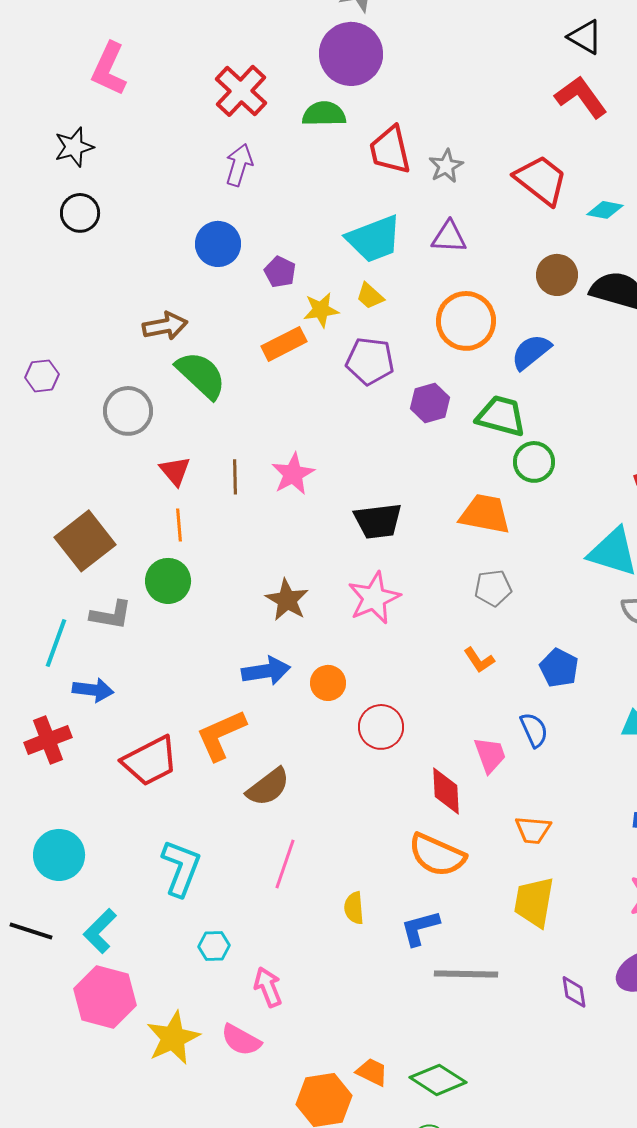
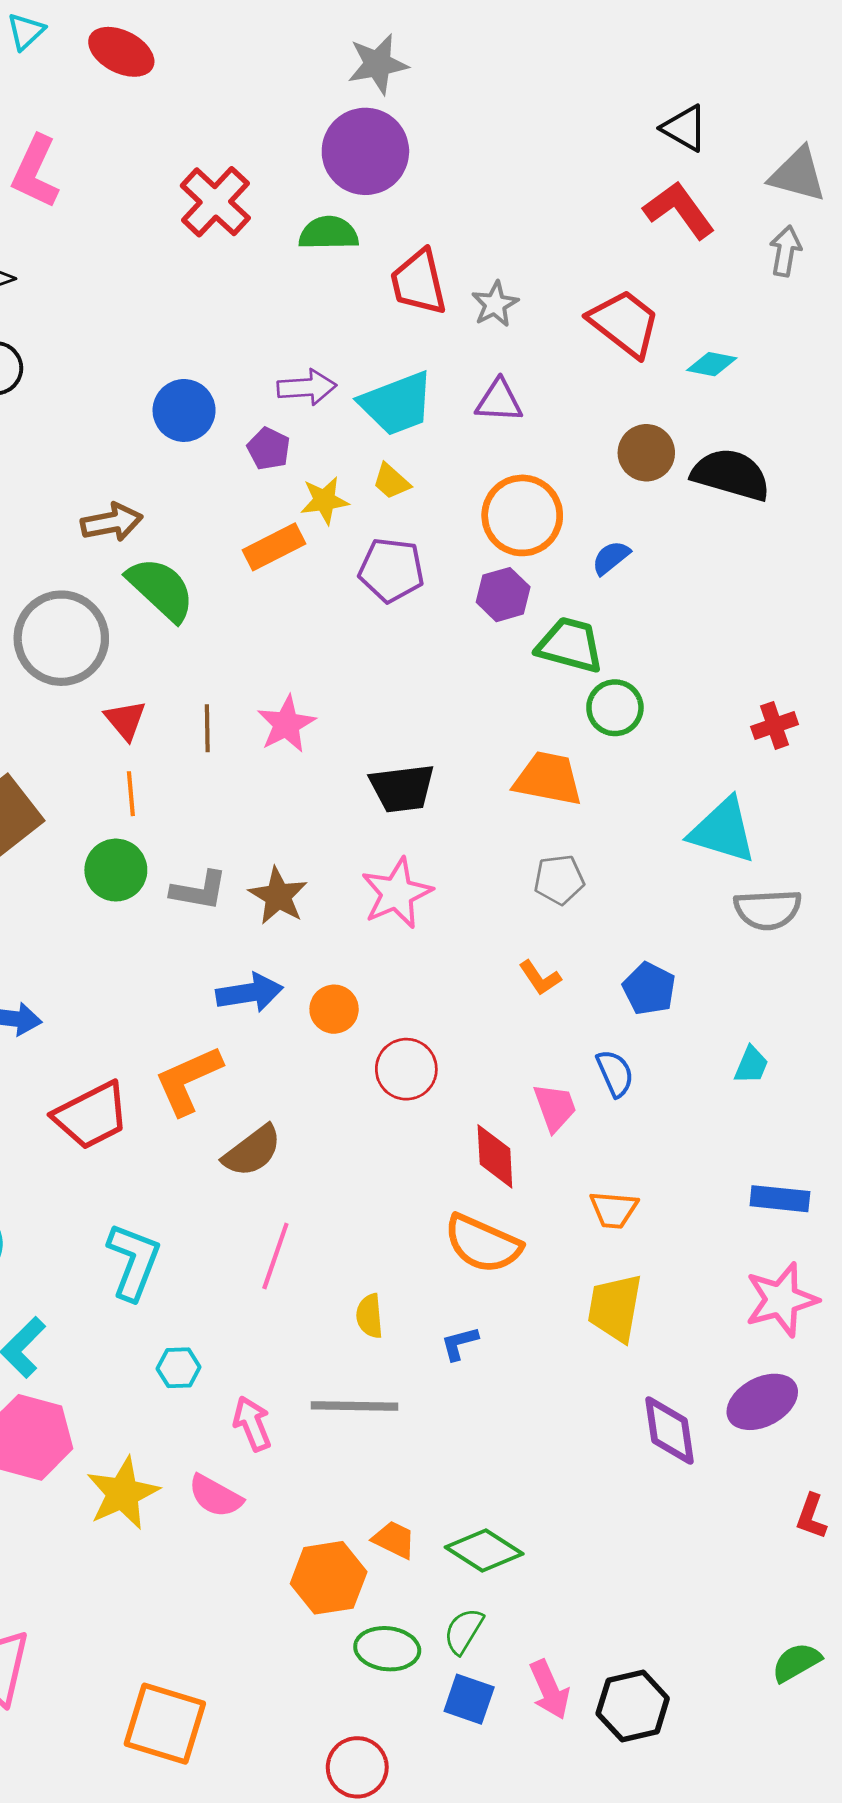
purple arrow: (239, 165) -> (307, 387), moved, turned 69
blue semicircle: (531, 352) -> (611, 558), size x0.7
purple hexagon: (430, 403) -> (503, 595), moved
gray circle: (128, 411) -> (61, 638), size x1.4
gray L-shape: (111, 615) -> (199, 890), moved
blue L-shape: (420, 928) -> (459, 1343), size x0.7
gray line: (466, 974) -> (354, 1406), moved
purple diamond: (574, 992) -> (670, 1431), size x1.6

